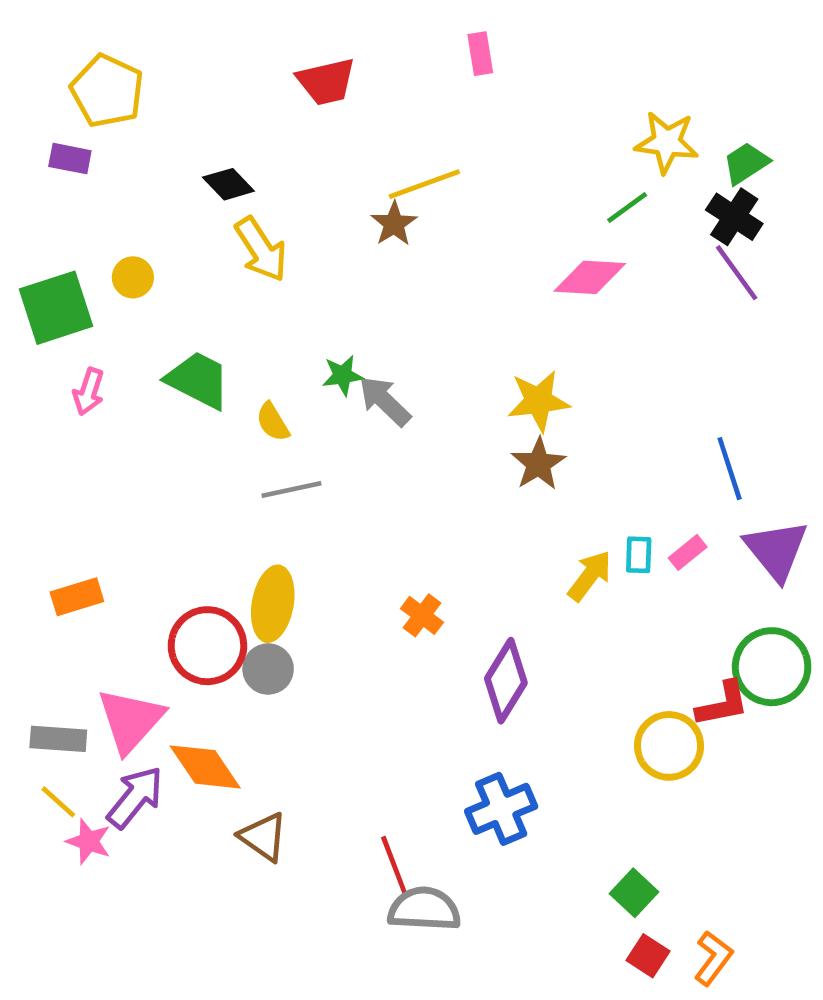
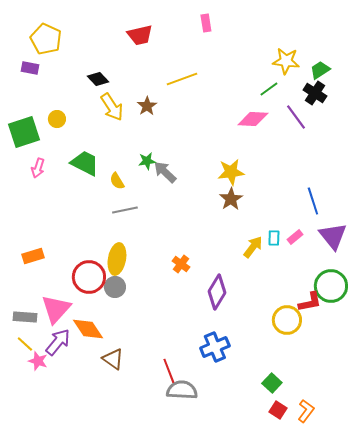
brown star: (394, 224) -> (147, 106), moved
purple line: (737, 273) -> (296, 117), moved

